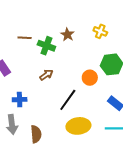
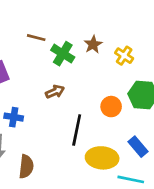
yellow cross: (100, 31) -> (124, 56), moved
black line: (68, 100) -> (77, 130), turned -35
yellow ellipse: (78, 126) -> (102, 158), moved

